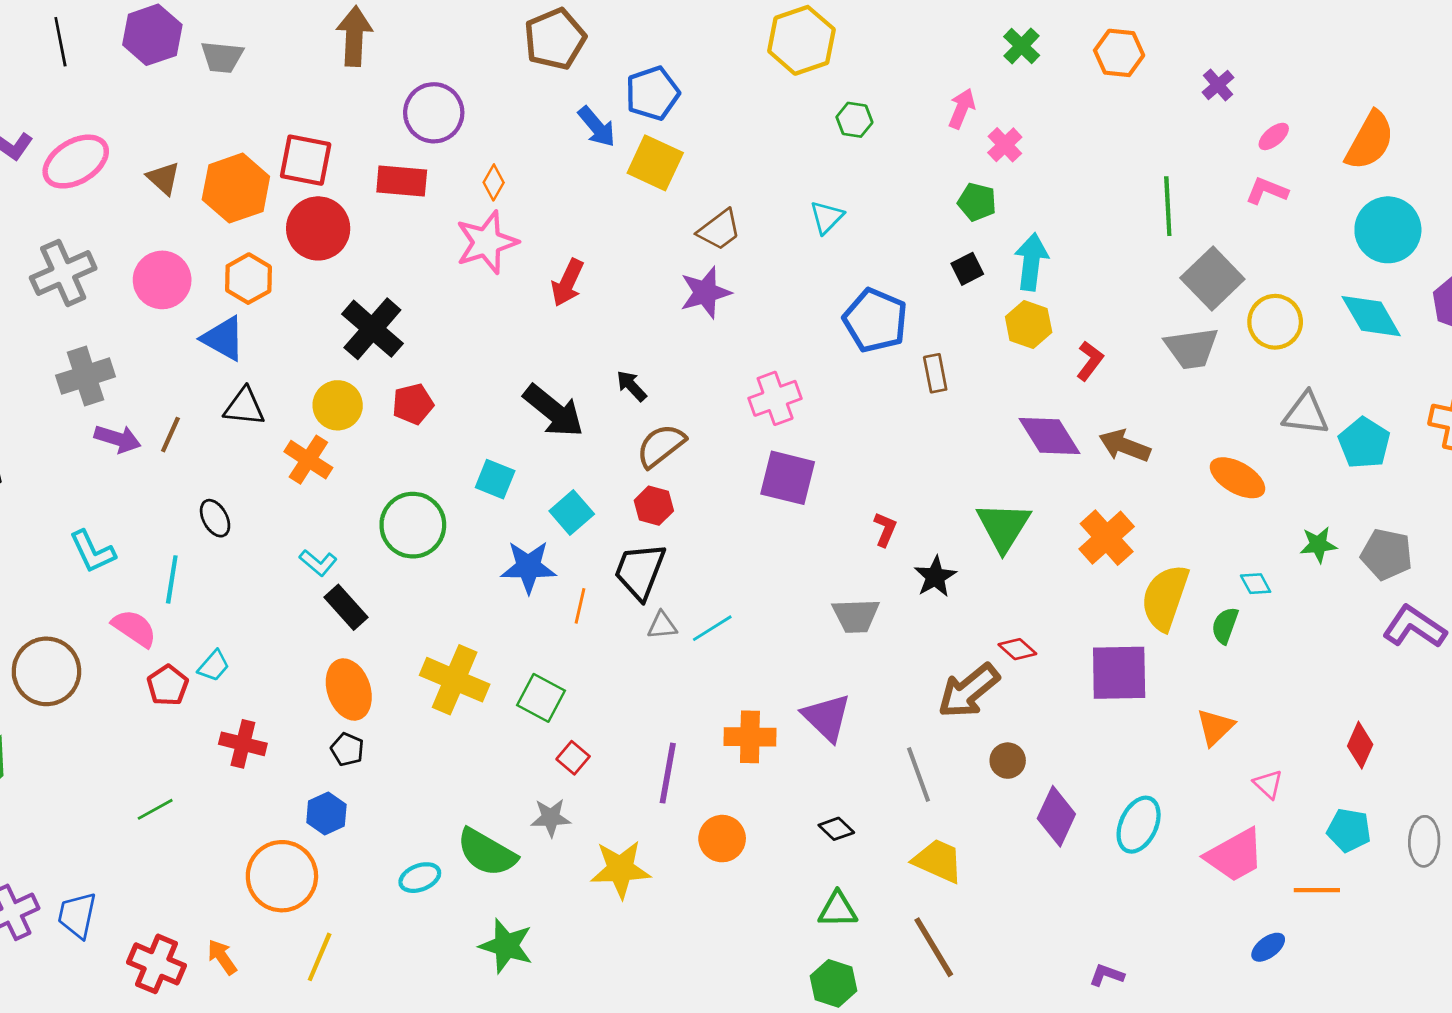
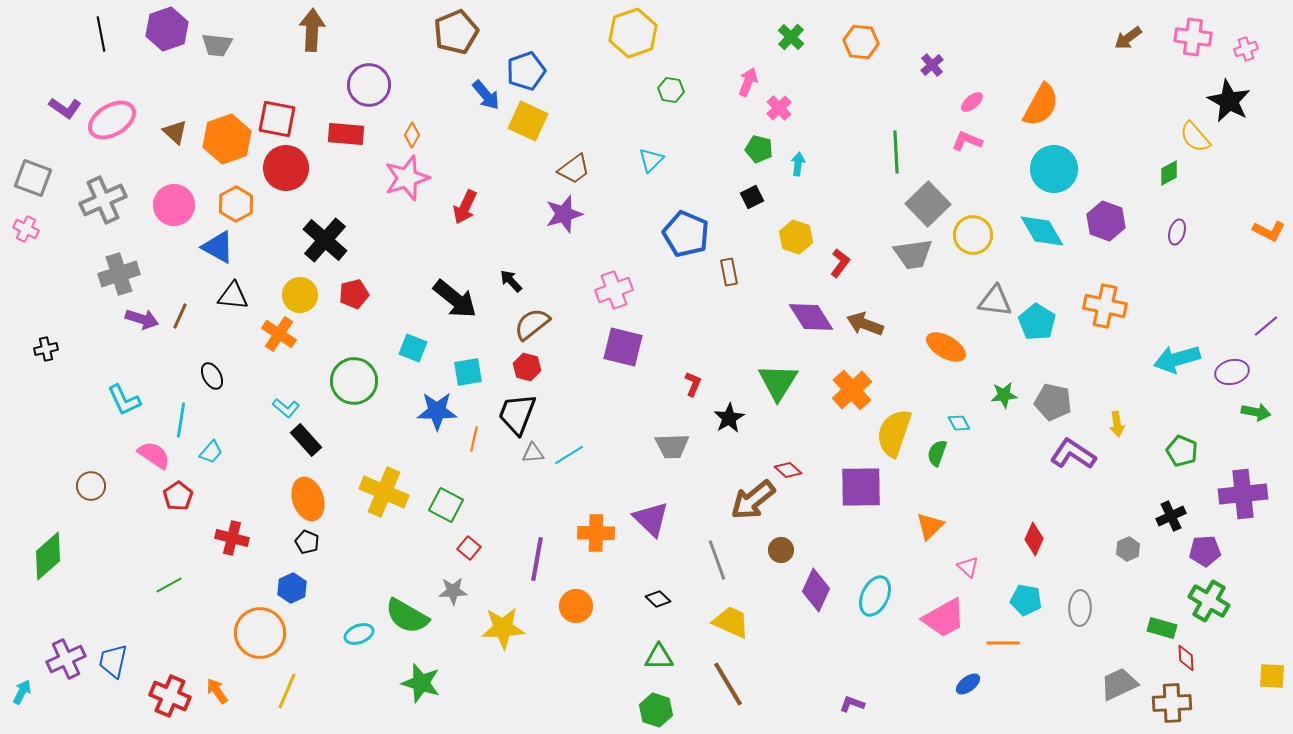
cyan arrow: (1031, 262) -> (798, 164), moved, size x0.6
cyan square: (572, 513) -> (468, 372), turned 32
cyan trapezoid: (214, 666) -> (211, 452), moved
brown circle: (46, 671) -> (91, 486), size x0.6

